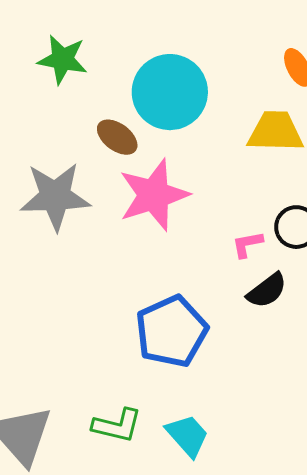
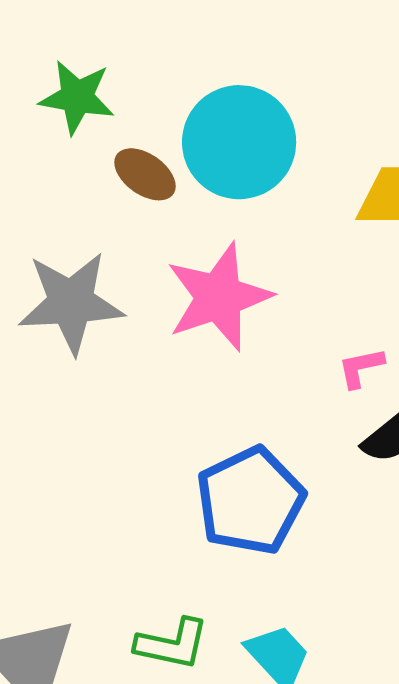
brown ellipse: (117, 137) -> (145, 174), moved

